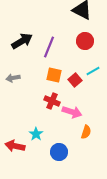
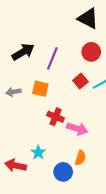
orange square: (54, 75) -> (40, 89), moved
red square: (75, 80) -> (80, 81), moved
orange semicircle: (86, 132) -> (80, 158), moved

